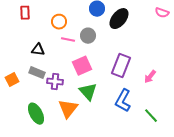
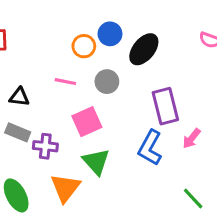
orange circle: (59, 22) -> (84, 46), moved
gray circle: (88, 36) -> (107, 82), moved
purple rectangle: (121, 66) -> (165, 106), moved, turned -35
blue L-shape: (123, 101) -> (150, 148), moved

